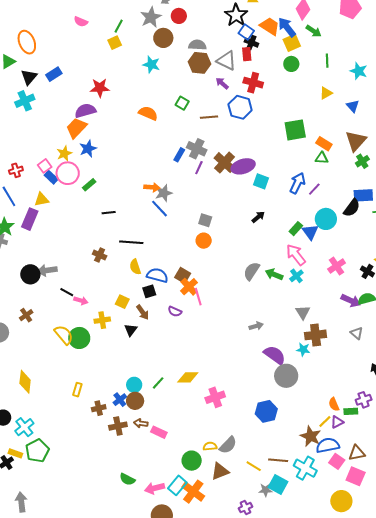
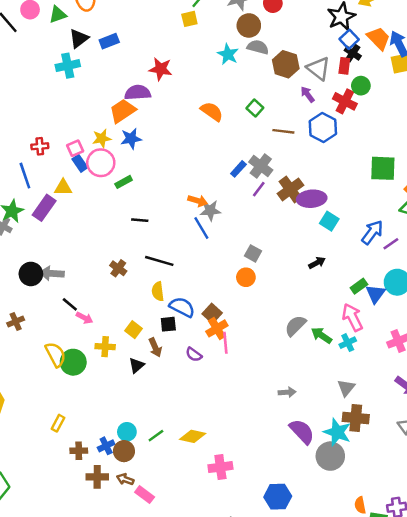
gray semicircle: (197, 45) -> (258, 47), moved
green circle: (291, 64) -> (361, 86), moved
cyan star: (303, 350) -> (337, 432), size x1.6
gray circle: (286, 376) -> (330, 456), moved

